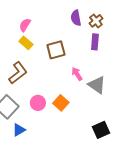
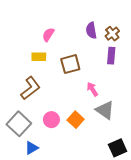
pink semicircle: (25, 25) -> (48, 35), moved
yellow rectangle: (26, 43) -> (39, 57), turned -40
gray triangle: (97, 85) -> (105, 110), moved

